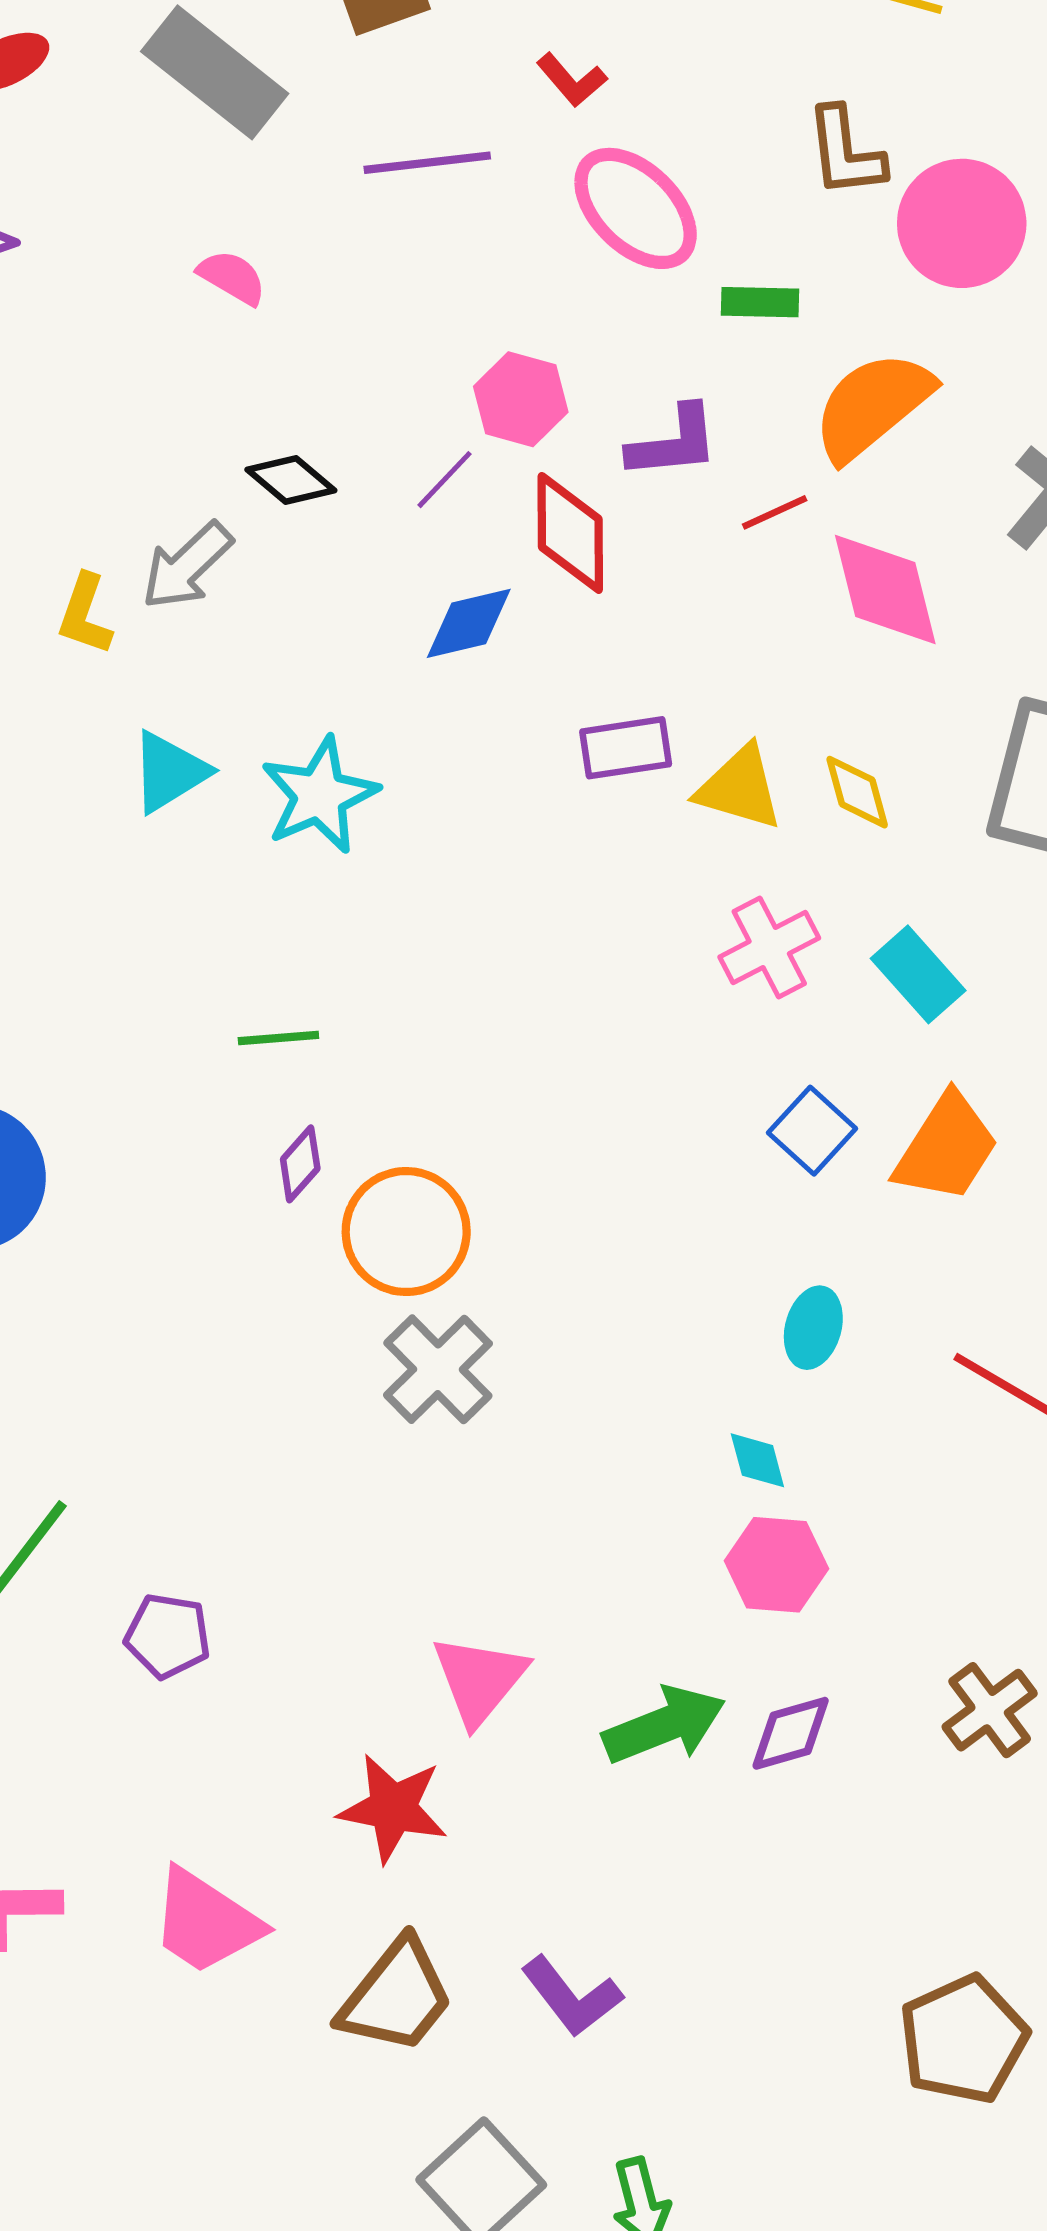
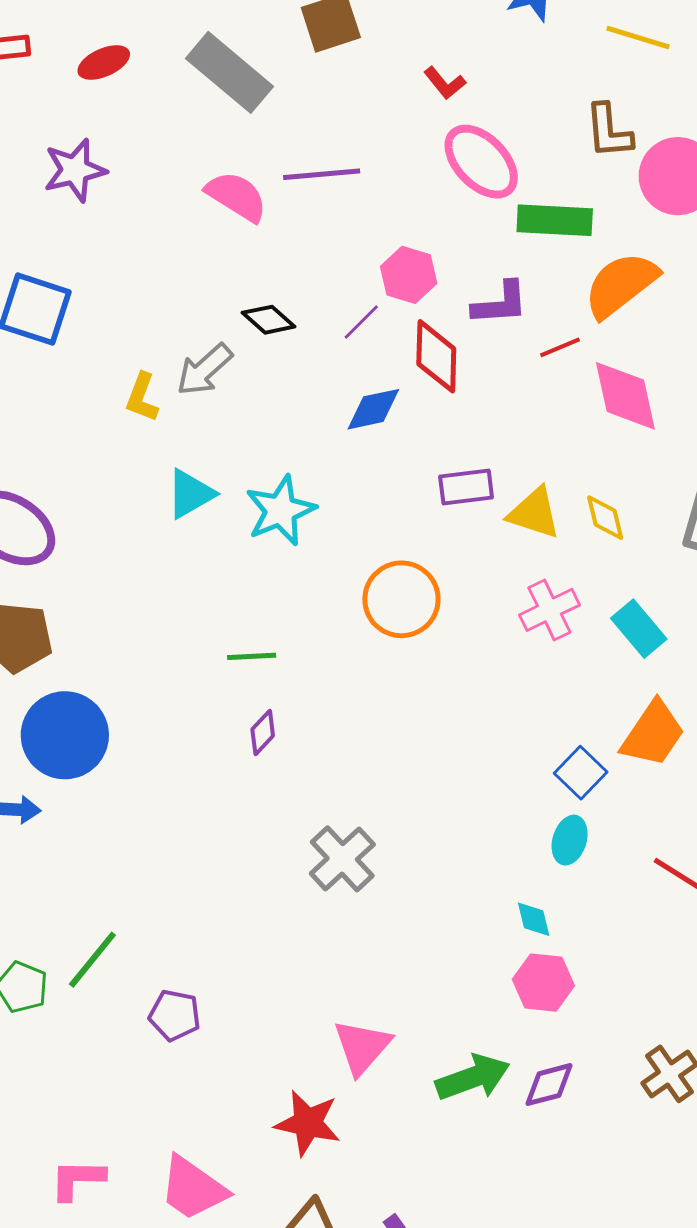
purple line: (427, 163) -> (322, 174), moved
pink semicircle: (232, 277) -> (236, 196), size x1.5
green rectangle: (760, 302) -> (555, 220), size x1.6
blue square: (812, 1131) -> (581, 773), moved
orange circle: (406, 1232) -> (401, 599), moved

